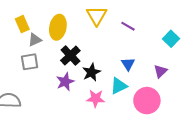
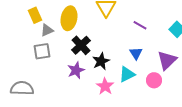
purple line: (128, 26) -> (140, 25), moved
purple triangle: (161, 71) -> (167, 60), size x1.5
pink star: (96, 98) -> (105, 86), turned 30
pink circle: (147, 101) -> (154, 80), moved, size x0.6

